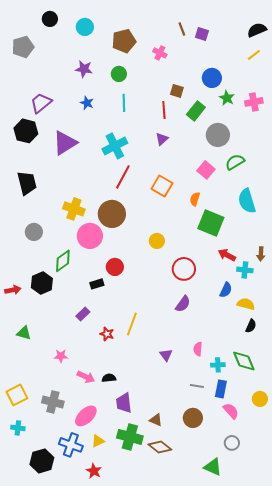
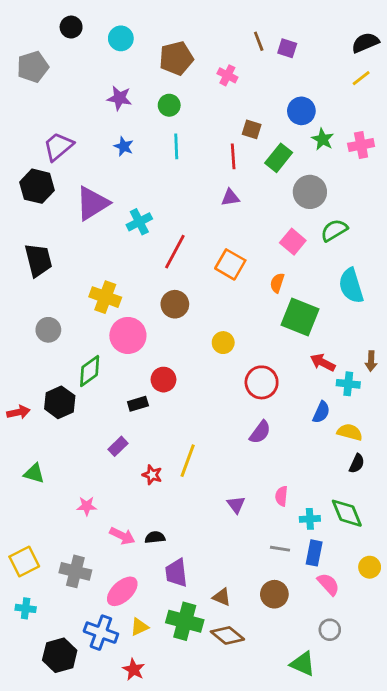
purple triangle: (162, 139) -> (230, 198), turned 32
cyan cross: (115, 146) -> (139, 222), moved, size x0.7
brown circle: (112, 214) -> (175, 304), moved, size x0.7

